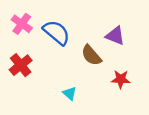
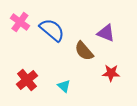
red cross: (21, 65) -> (27, 80), moved

